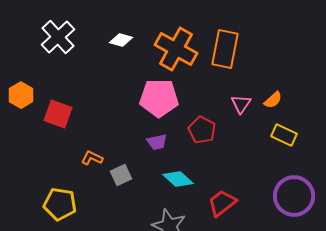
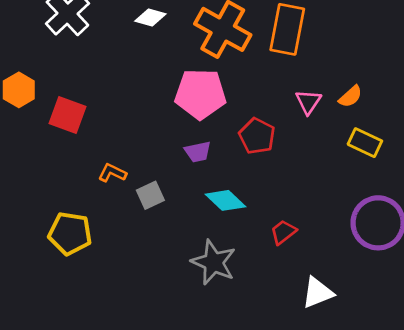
red trapezoid: (222, 203) -> (283, 232), size x0.7

